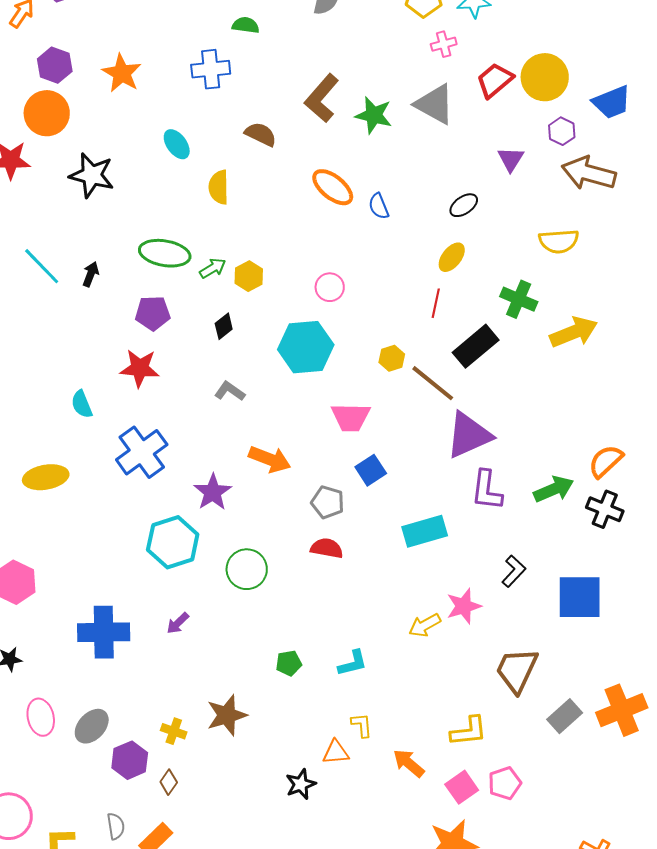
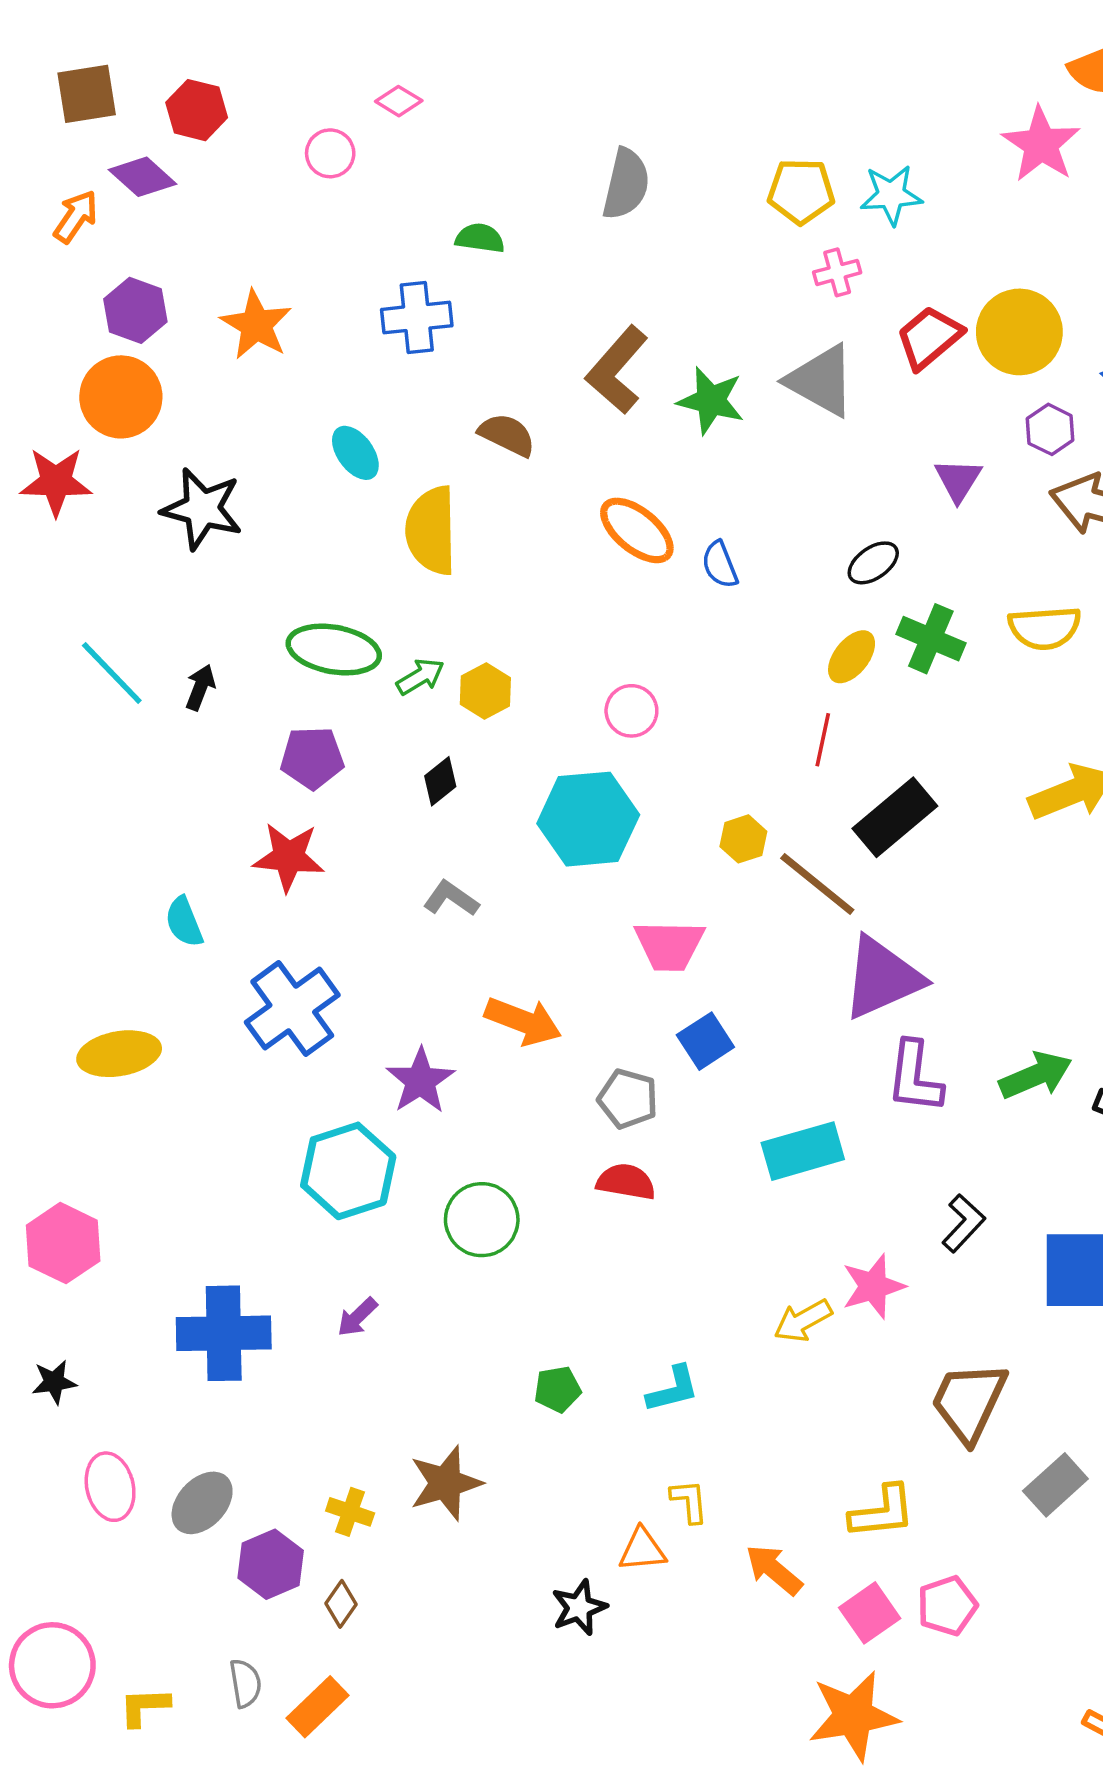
yellow semicircle: (219, 187) -> (431, 530), size x1.4
green cross: (519, 299) -> (931, 639), moved

